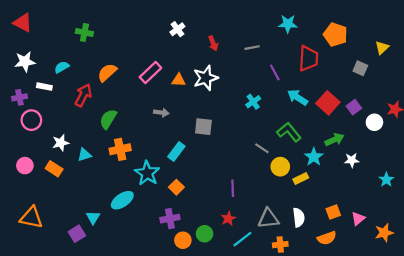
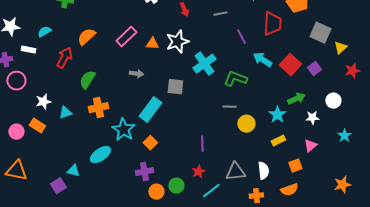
yellow triangle: (382, 48) -> (340, 48), moved
gray square: (360, 68) -> (320, 33), size x1.5
cyan cross: (253, 102) -> (204, 64), moved, size x1.6
white circle: (374, 122) -> (333, 101), moved
green L-shape: (289, 132) -> (235, 79), moved, turned -30
gray line: (262, 148) -> (229, 107), turned -32
cyan rectangle: (176, 151) -> (150, 110), size x1.4
pink circle: (25, 166) -> (16, 132), moved
yellow rectangle: (301, 179) -> (278, 141), moved
cyan triangle: (93, 218) -> (73, 171), turned -48
pink triangle: (358, 219) -> (310, 146), moved
orange cross: (280, 245) -> (256, 196), moved

